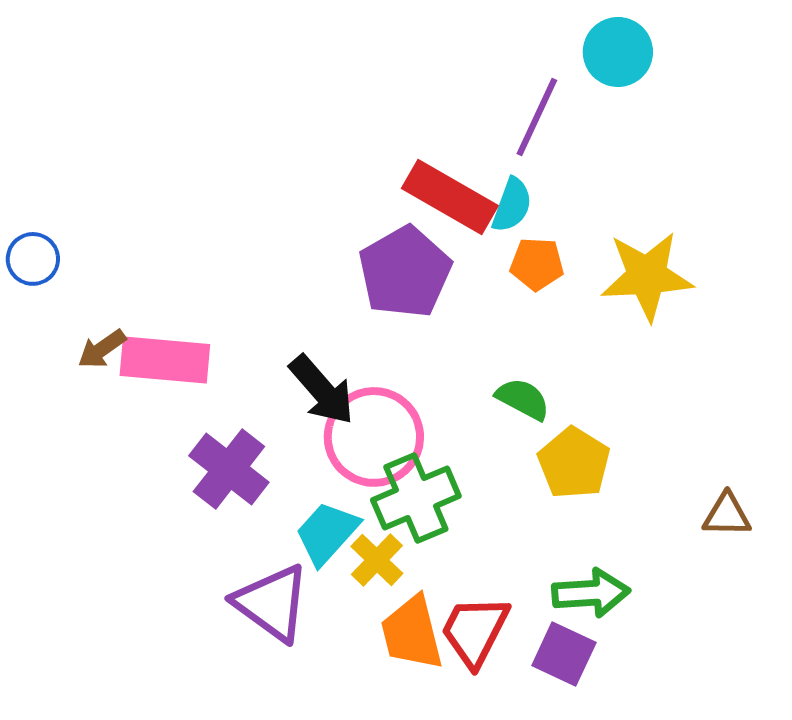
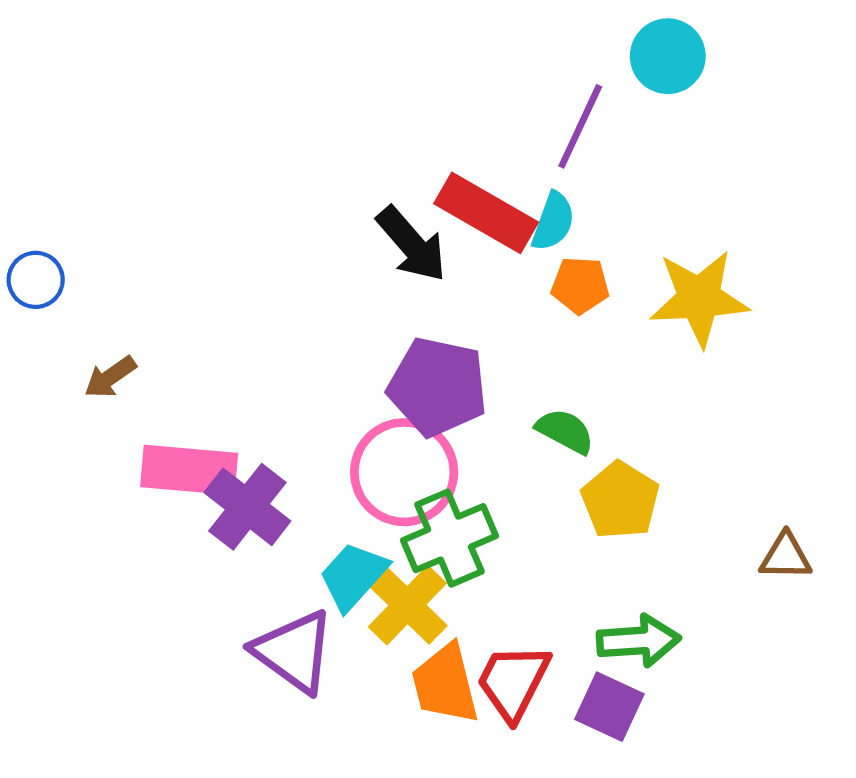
purple pentagon: (405, 272) -> (438, 387), moved, turned -30
pink rectangle: (165, 360) -> (189, 470), moved
black arrow: (322, 390) -> (412, 244), moved
yellow cross: (377, 560) -> (407, 605), size x1.4

